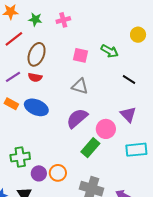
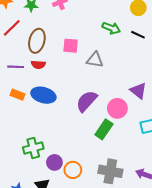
pink square: (81, 55) -> (71, 46), moved
purple line: (13, 77) -> (16, 67), turned 42
black line: (129, 79) -> (138, 35), moved
gray triangle: (80, 86) -> (95, 60), moved
orange circle: (58, 173) -> (73, 170), moved

